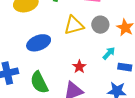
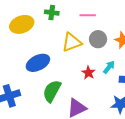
red star: (79, 67) -> (88, 73), moved
green semicircle: (39, 82) -> (52, 91), moved, turned 60

